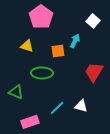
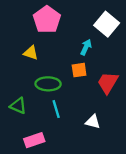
white square: (93, 21) -> (107, 24), size x1.5
orange square: (58, 51) -> (79, 70), moved
cyan line: (57, 108) -> (56, 109), moved, turned -63

